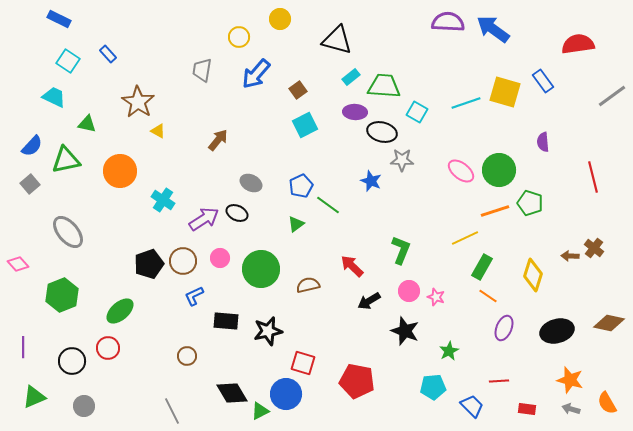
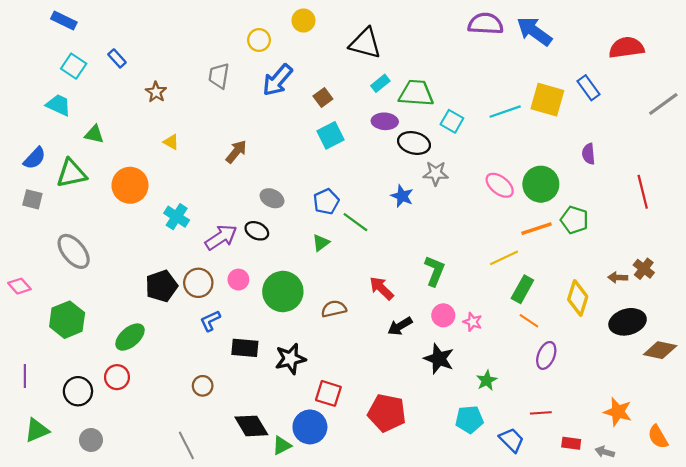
brown star: (138, 102) -> (156, 92), moved, size x0.6
gray square: (30, 184) -> (32, 199), turned -36
black ellipse: (557, 331) -> (628, 322), moved
gray arrow: (571, 409) -> (605, 452), moved

